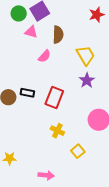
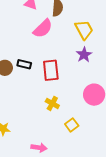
pink semicircle: (44, 56) -> (43, 29), size x1.5
red rectangle: (54, 98) -> (51, 70), turned -30

